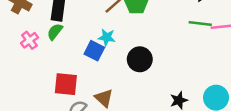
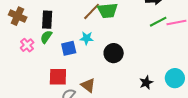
green line: (200, 23) -> (158, 22), turned -30
blue square: (94, 51) -> (69, 48), moved, turned -35

